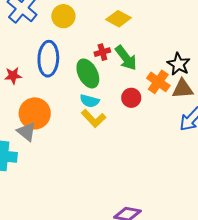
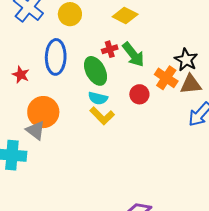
red star: (13, 76) -> (21, 75), turned 30

